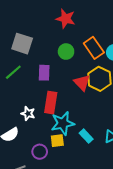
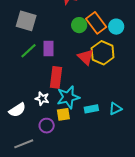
green circle: (66, 52) -> (79, 25), moved
green line: (13, 72) -> (29, 51), moved
white star: (28, 113) -> (42, 99), moved
cyan rectangle: (86, 136) -> (91, 109), turned -56

